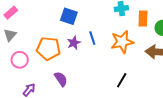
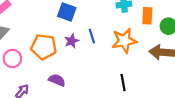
purple semicircle: (61, 79) -> (57, 80), turned -35
black line: (122, 80) -> (123, 83), turned -42

